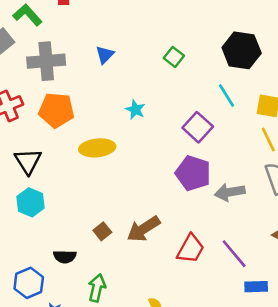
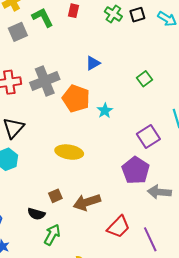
gray cross: (46, 61) -> (45, 81), moved, turned -32
orange pentagon: (56, 110) -> (76, 98), moved
yellow ellipse: (97, 148) -> (69, 152), moved
black semicircle: (65, 257) -> (36, 214), moved
green arrow: (97, 288) -> (52, 235), moved

